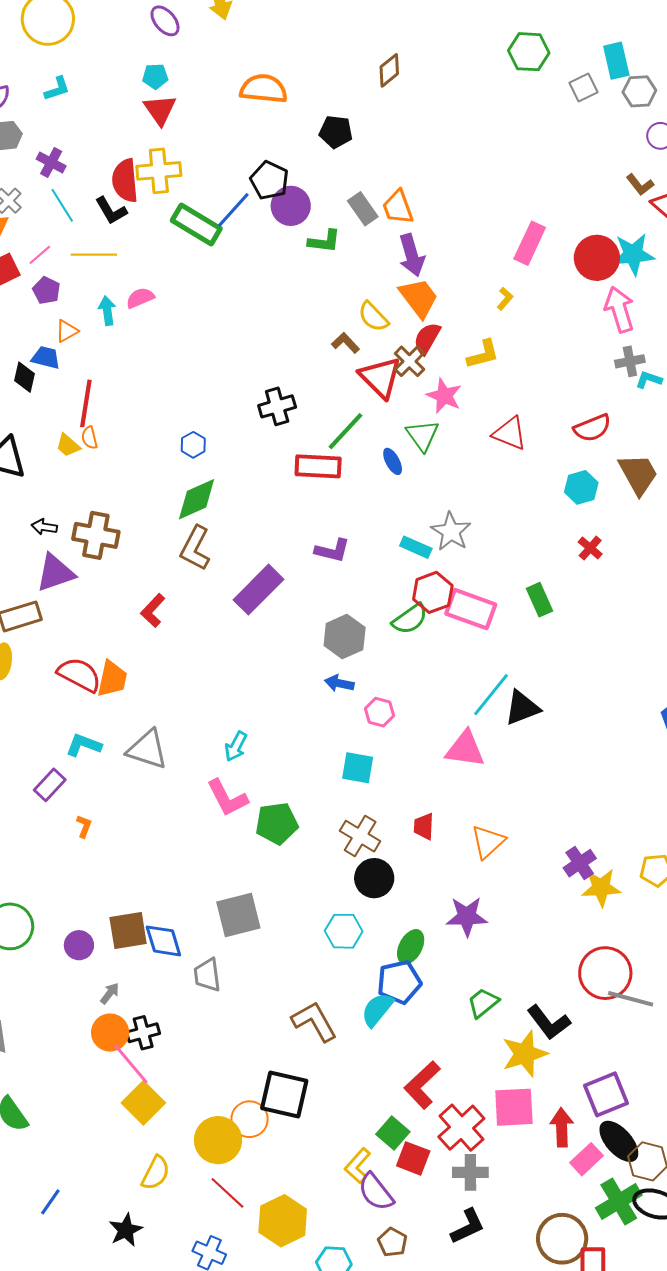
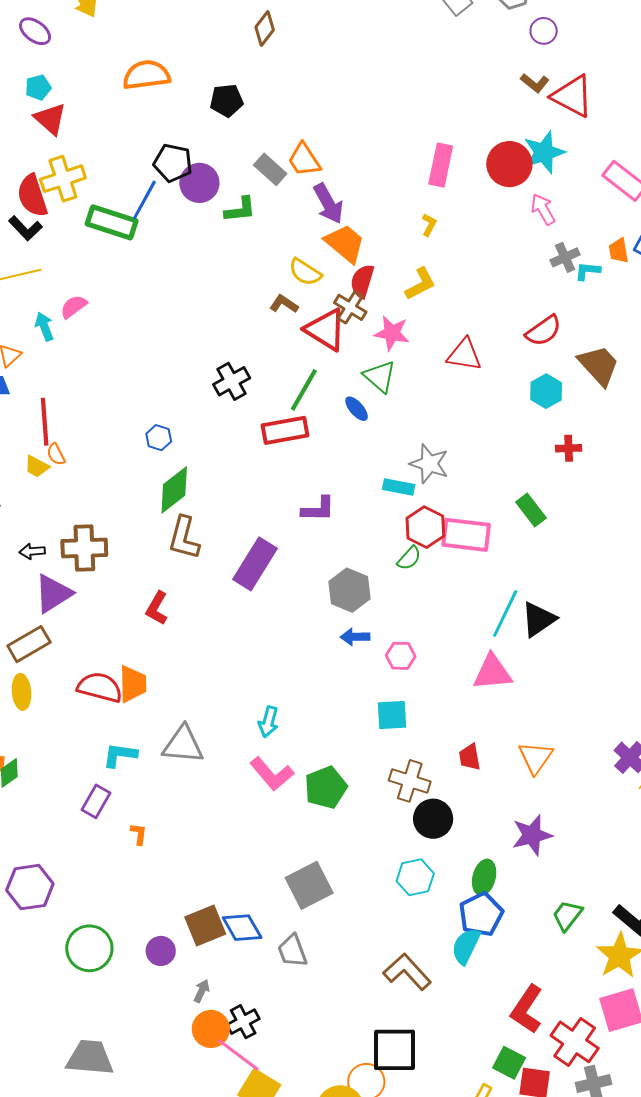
pink arrow: (619, 309) -> (543, 209), size x0.7
red cross: (590, 548) -> (569, 448), turned -30
green semicircle: (410, 619) -> (409, 558), size x0.7

